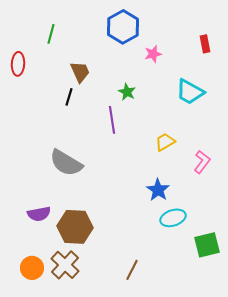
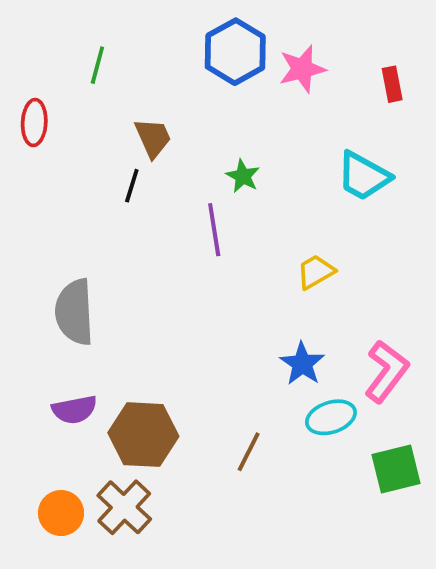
pink star: (153, 54) -> (302, 69), moved, size x1.4
pink L-shape: (202, 162) -> (386, 371), moved, size x1.4
gray semicircle: (66, 163) -> (74, 312), moved, turned 56
brown line: (132, 270) -> (249, 452), moved

